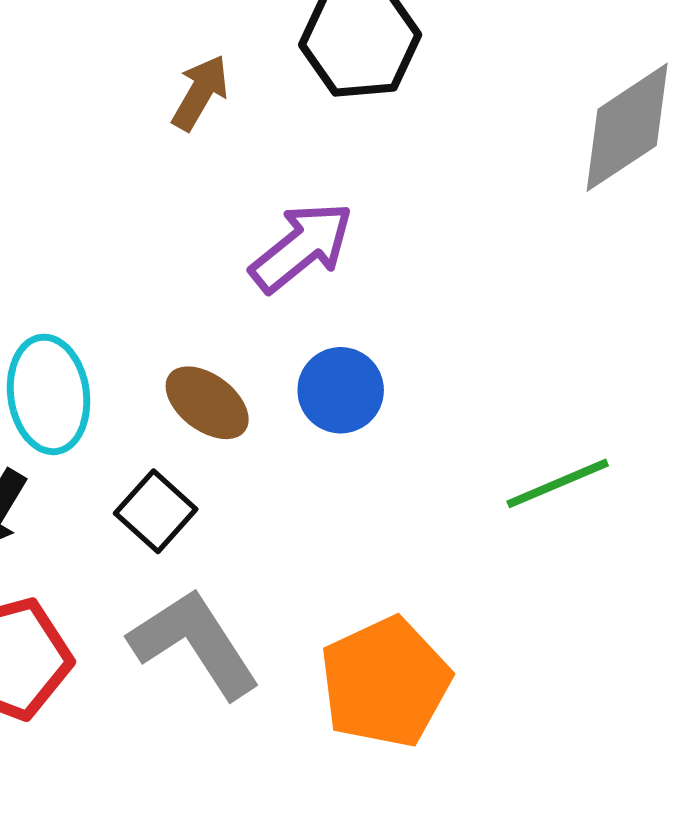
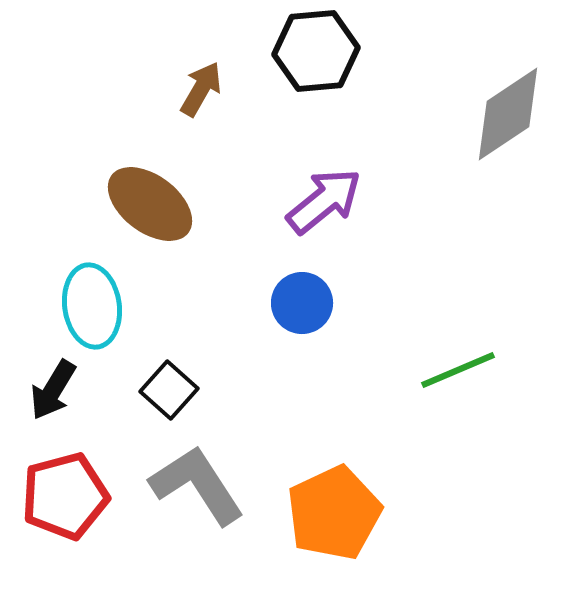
purple arrow: (302, 247) -> (324, 201), moved
brown ellipse: (207, 403) -> (150, 204), moved, size x1.4

